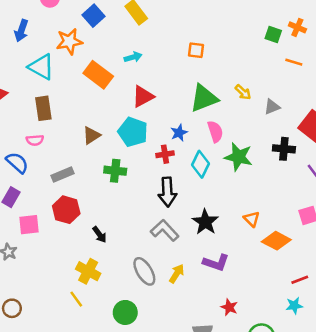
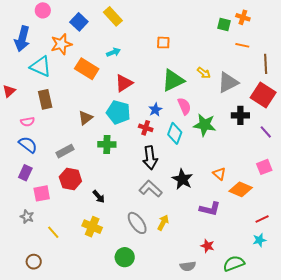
blue arrow: (21, 31) -> (22, 39), size x1.4
gray triangle: (272, 107) -> (228, 83), size x1.6
pink semicircle: (35, 140) -> (28, 122), moved
red cross: (165, 154) -> (146, 128), turned 32
purple L-shape: (216, 263) -> (210, 209), moved
yellow line: (76, 299) -> (53, 232), moved

